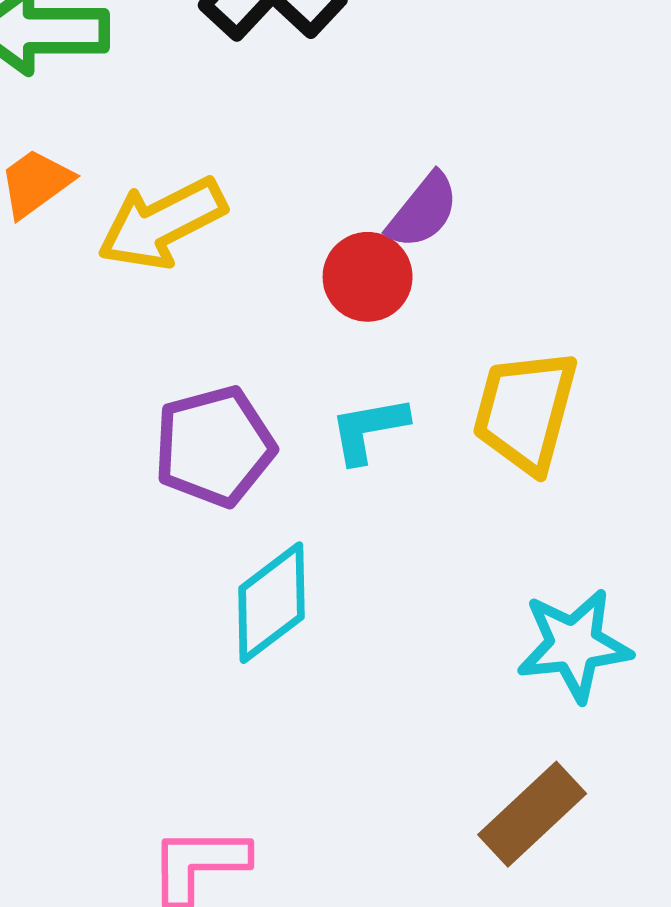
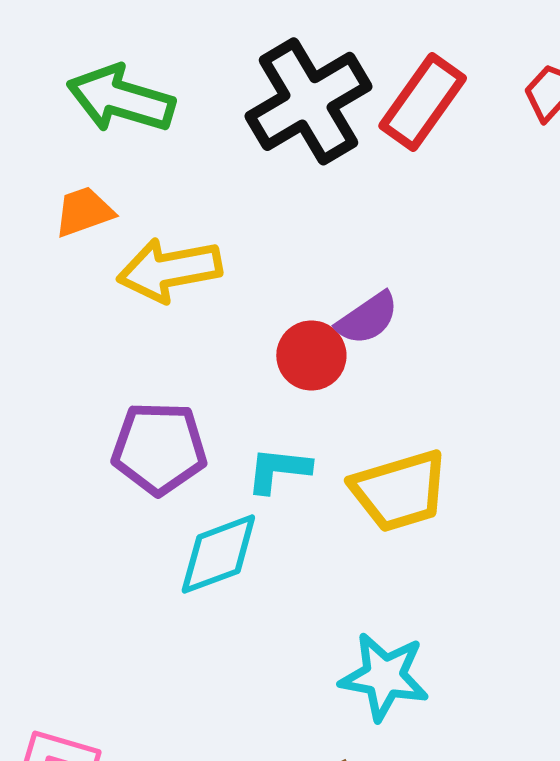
yellow trapezoid: (525, 411) -> (400, 491), turned -138
cyan diamond: (271, 603) -> (218, 554), moved

